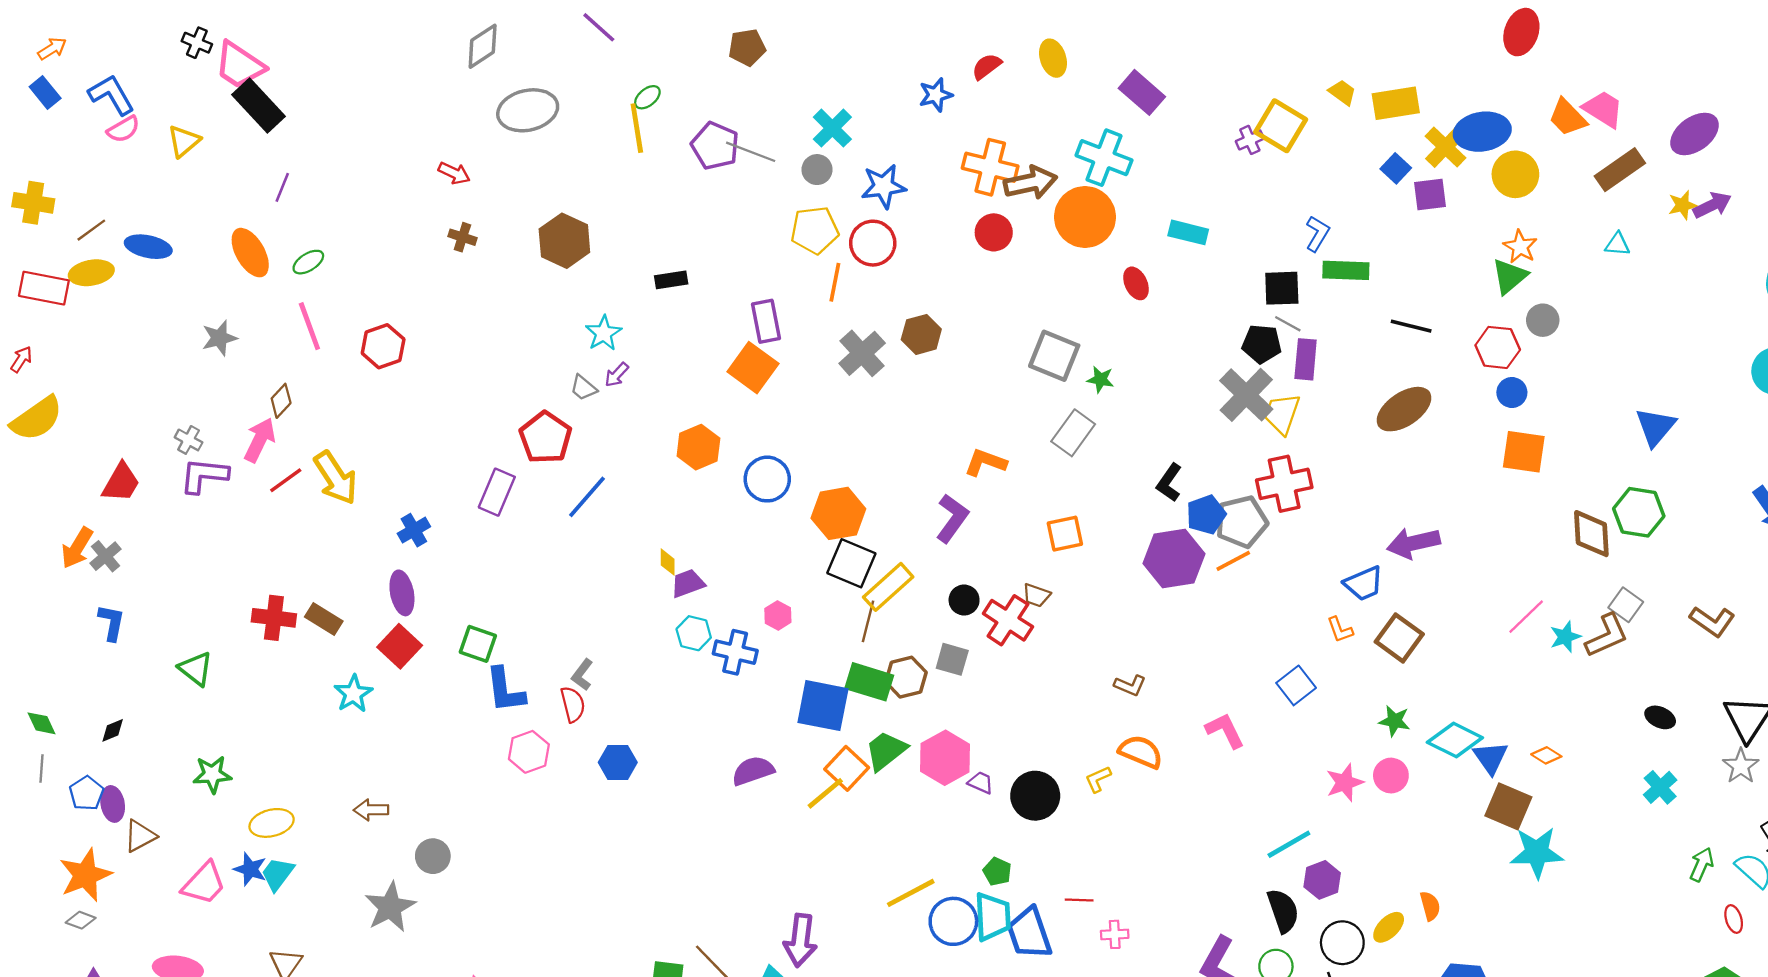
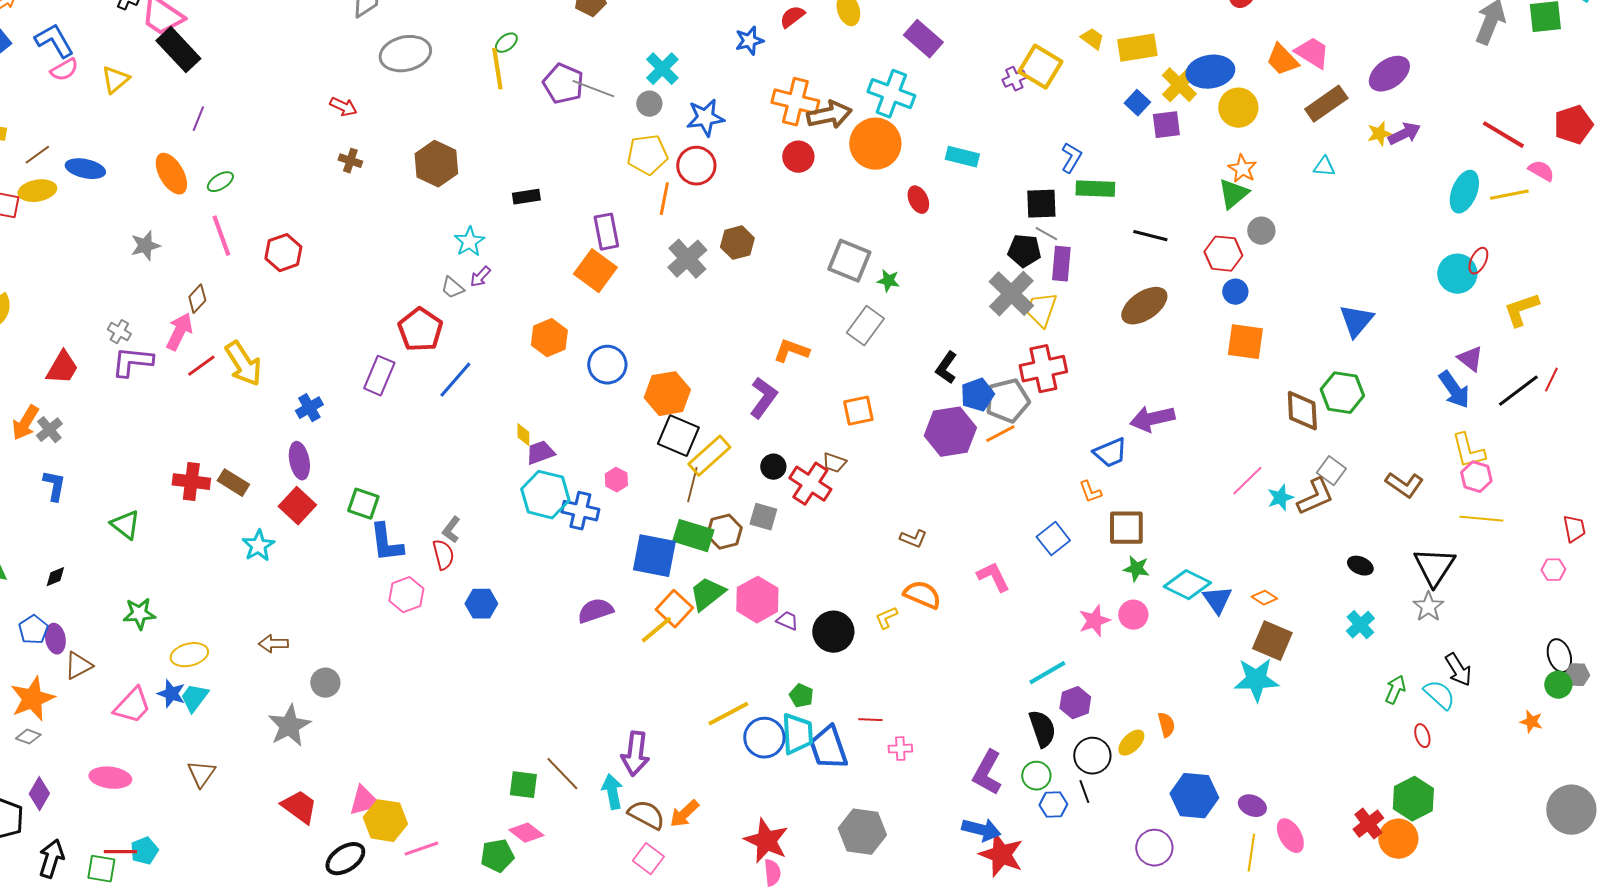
cyan hexagon: (694, 633) -> (545, 495), size x1.6
brown square: (1399, 638) -> (1126, 528), moved, turned -36
brown square: (1508, 806) -> (1272, 641), moved

